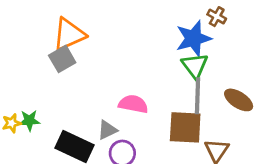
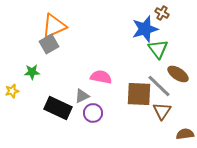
green triangle: (195, 66) -> (158, 49), moved
gray line: (198, 96) -> (159, 86), moved, turned -48
green star: (29, 120) -> (32, 72), moved

